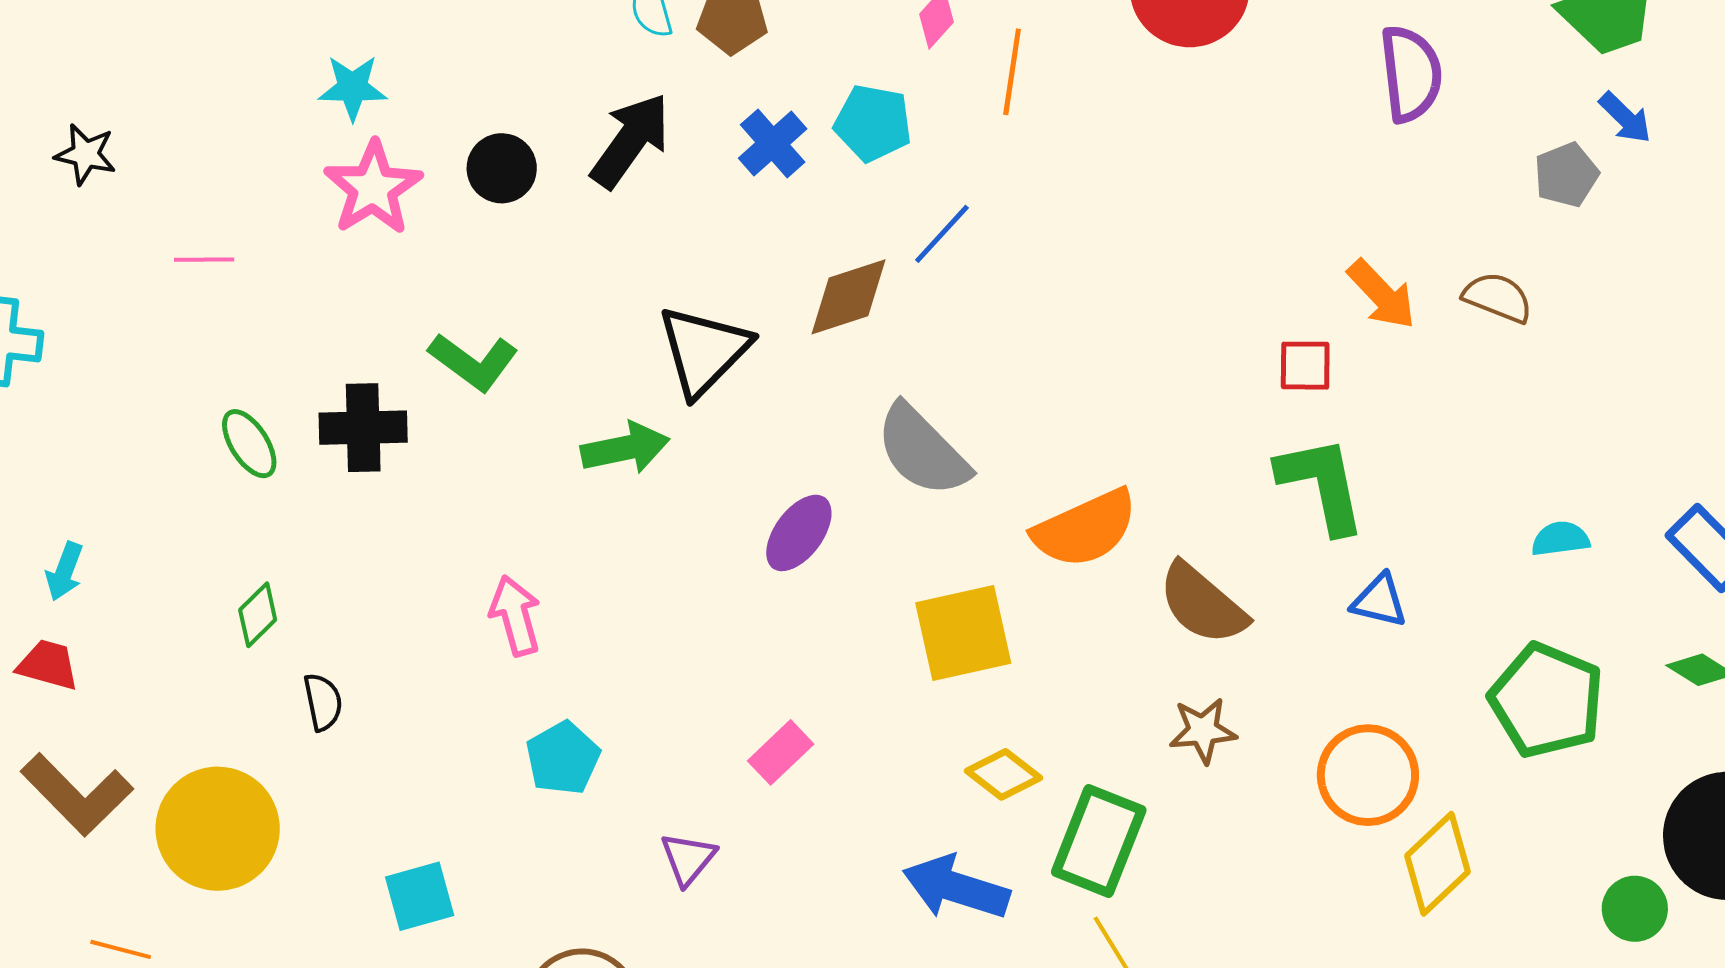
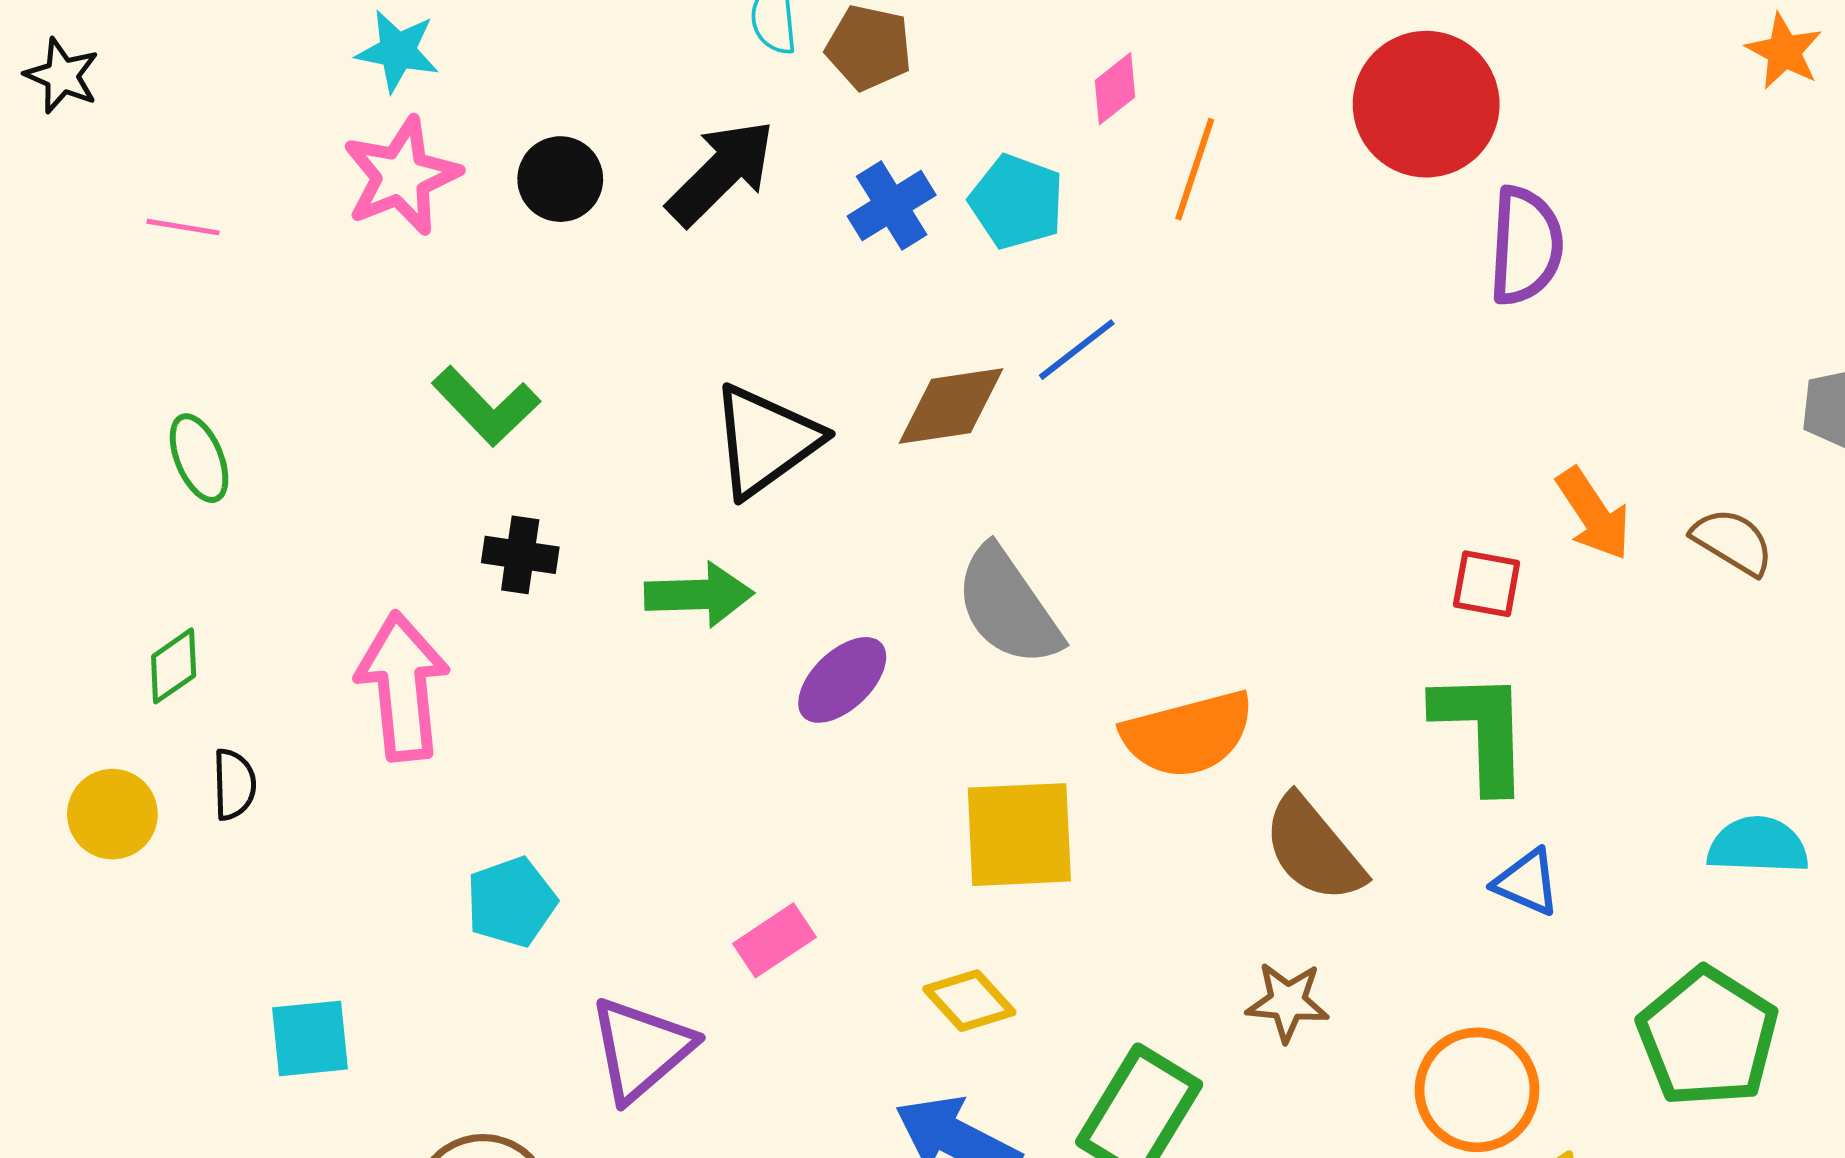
purple semicircle: (1411, 74) -> (1526, 246), moved
black cross: (363, 428) -> (520, 555), moved, size x0.7
green arrow: (625, 448) -> (699, 595), moved
cyan semicircle: (1560, 539) -> (1758, 845), size x1.4
pink arrow: (515, 616) -> (402, 686), moved, size x1.5
yellow diamond: (1004, 774) -> (969, 1001), moved
yellow circle: (218, 829) -> (112, 814), moved, size x0.6
purple triangle: (688, 859) -> (641, 1049), size x1.6

